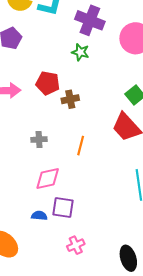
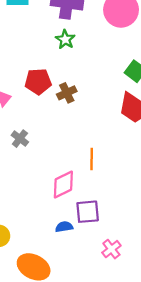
green star: (80, 52) -> (65, 39), turned 30
gray cross: (39, 139) -> (20, 139), moved, turned -35
orange line: (81, 146) -> (92, 159), moved

